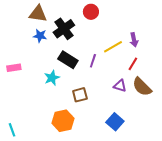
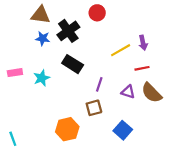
purple line: (93, 61) -> (99, 84), moved
red line: (133, 64) -> (142, 68), turned 48
cyan star: (52, 78) -> (42, 78), moved
brown square: (80, 95) -> (94, 108), moved

